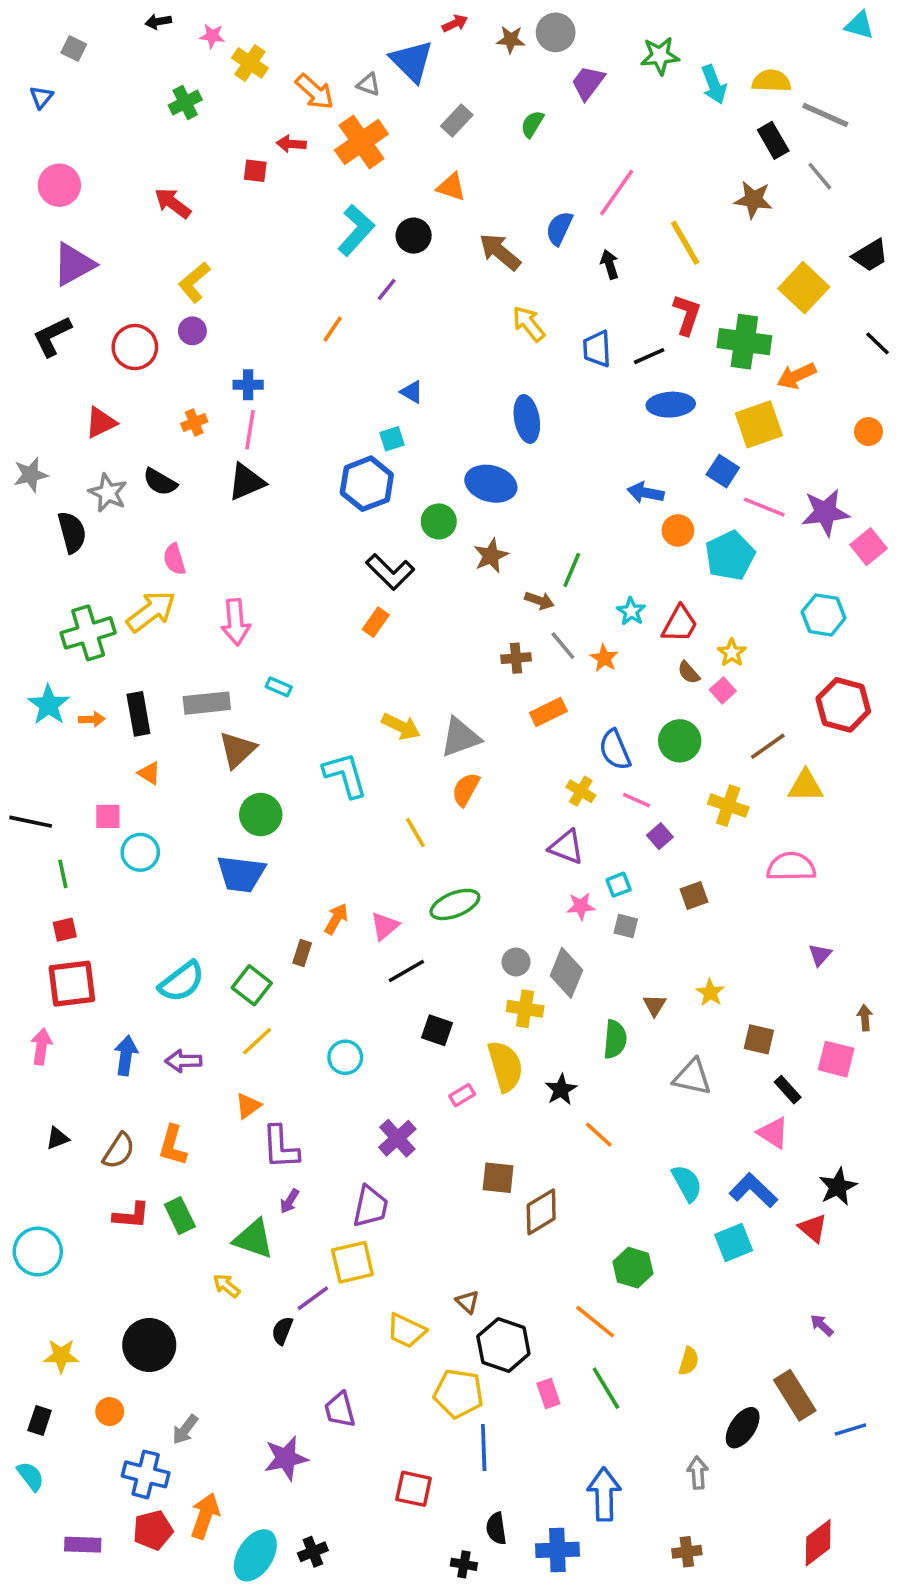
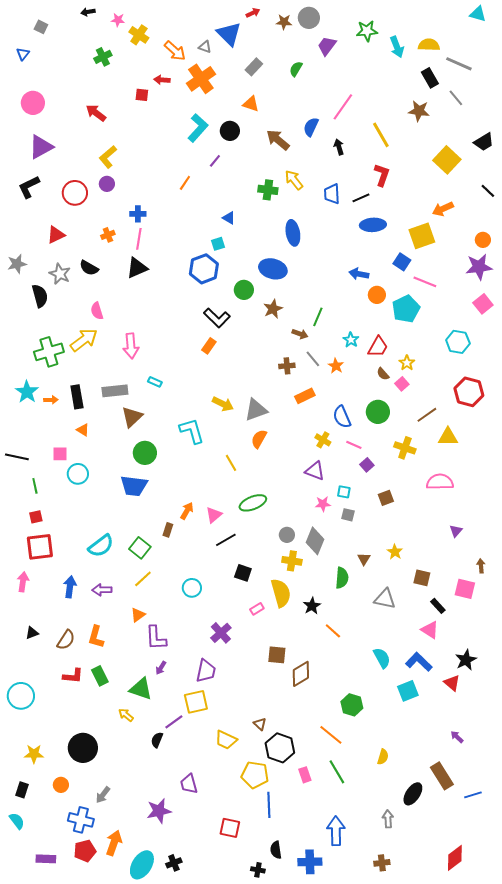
green cross: (744, 342) -> (268, 190), moved, size x0.7
purple star: (825, 512) -> (479, 267), moved
cyan square: (619, 885) -> (344, 492), turned 32

